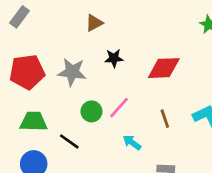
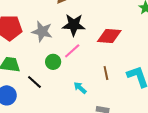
black star: (114, 58) -> (74, 25), size x1.6
pink line: (119, 108) -> (72, 51), moved

